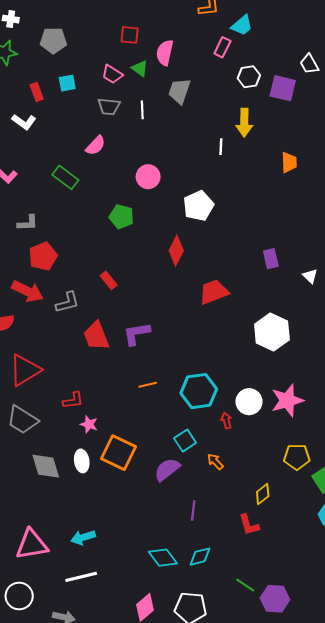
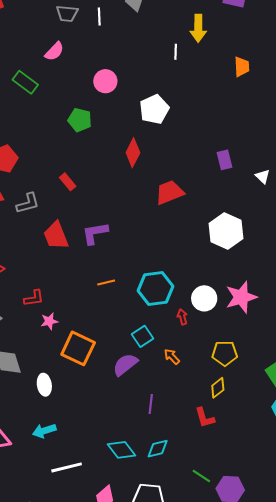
pink star: (89, 424) -> (49, 321), turned -30
yellow pentagon: (297, 457) -> (225, 353), moved
white ellipse: (82, 461) -> (44, 385), moved
white line: (81, 577) -> (67, 467), moved

